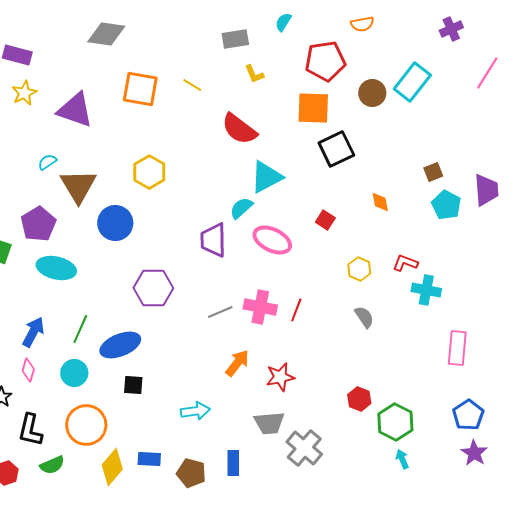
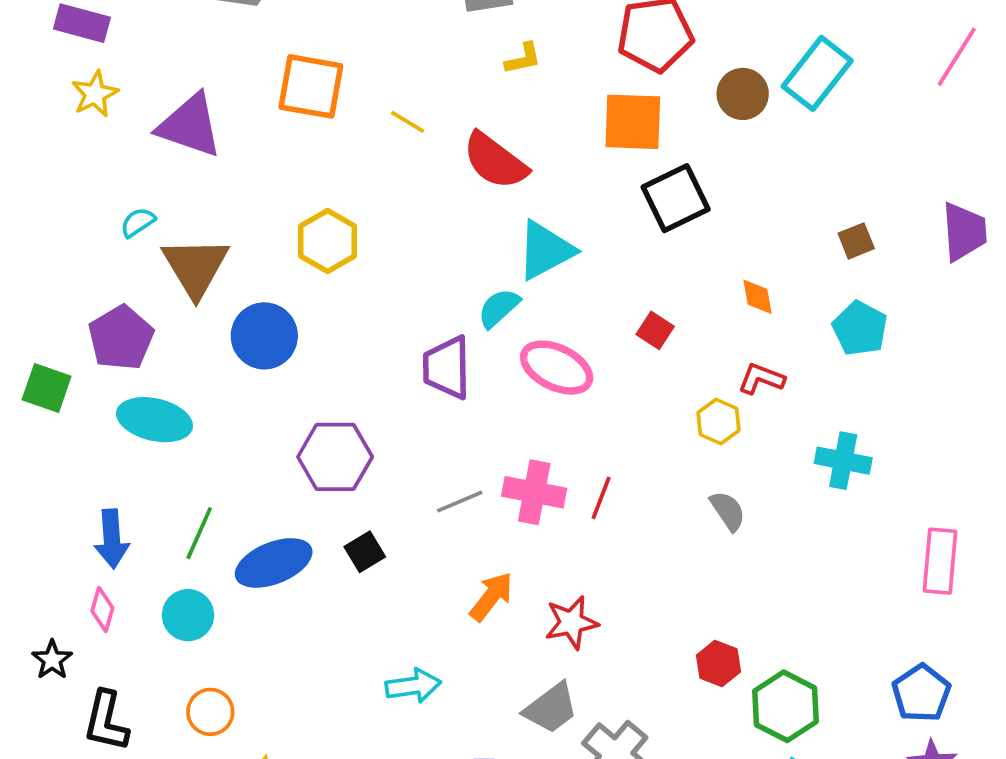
yellow L-shape: (254, 74) -> (523, 59), turned -80
yellow line: (192, 85) -> (408, 122), moved
purple trapezoid: (486, 190) -> (964, 232), moved
cyan pentagon: (446, 205) -> (860, 328), moved
red L-shape: (405, 263) -> (761, 379), moved
blue arrow: (33, 332) -> (112, 539), turned 148
pink rectangle: (457, 348) -> (940, 561), moved
black square: (133, 385) -> (365, 552), moved, turned -35
gray trapezoid: (269, 423) -> (551, 708), turned -32
orange circle: (86, 425) -> (210, 712), size x0.6

